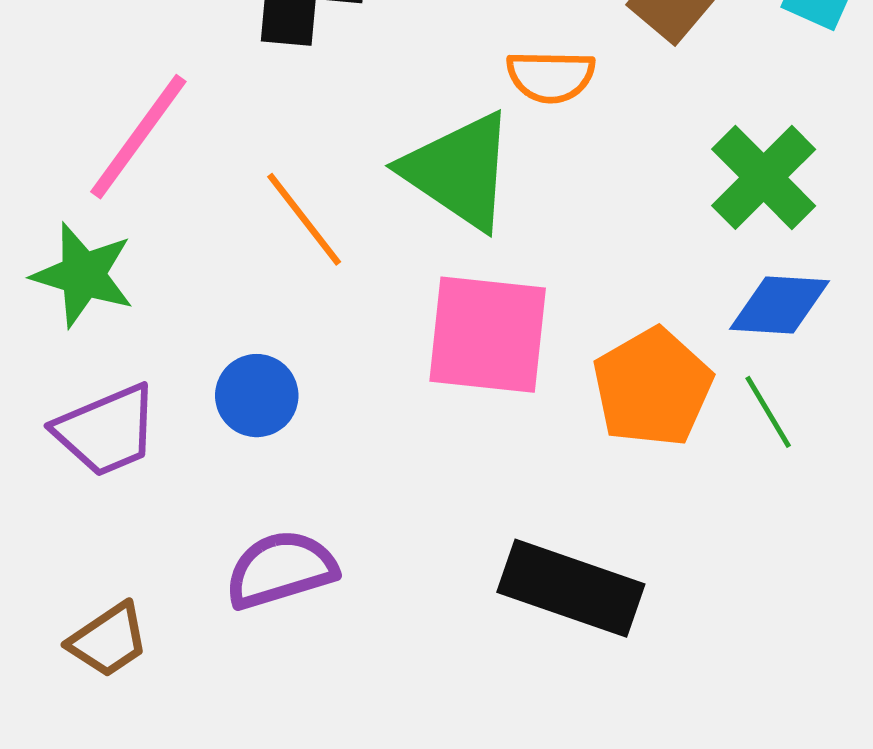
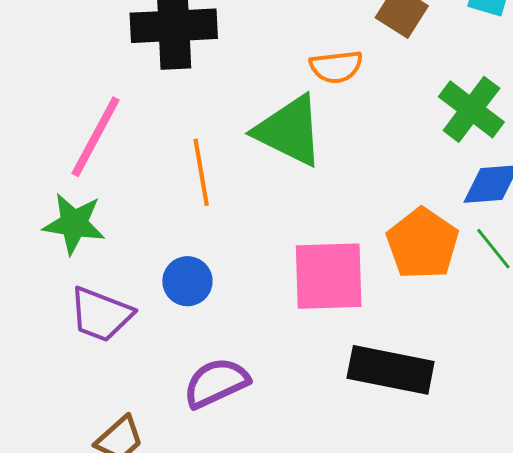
orange line: (304, 219) -> (201, 172), turned 36
pink square: (488, 335) -> (329, 276), moved
purple trapezoid: (106, 431) -> (101, 314), turned 52

